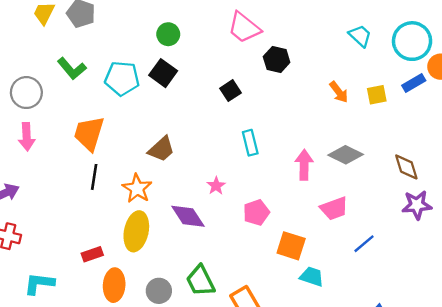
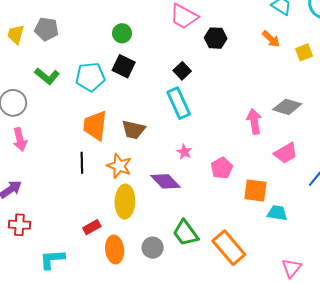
orange arrow: (339, 92) -> (271, 39), moved
orange trapezoid: (89, 133) -> (95, 126), moved
cyan rectangle: (250, 143) -> (179, 103), moved, size x1.4
brown trapezoid: (161, 149) -> (133, 130), turned 65

